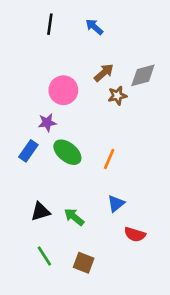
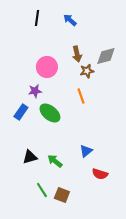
brown arrow: (104, 73) -> (77, 54), turned 119
orange line: (109, 159) -> (81, 96), moved, turned -42
green line: (44, 256) -> (42, 190), moved

